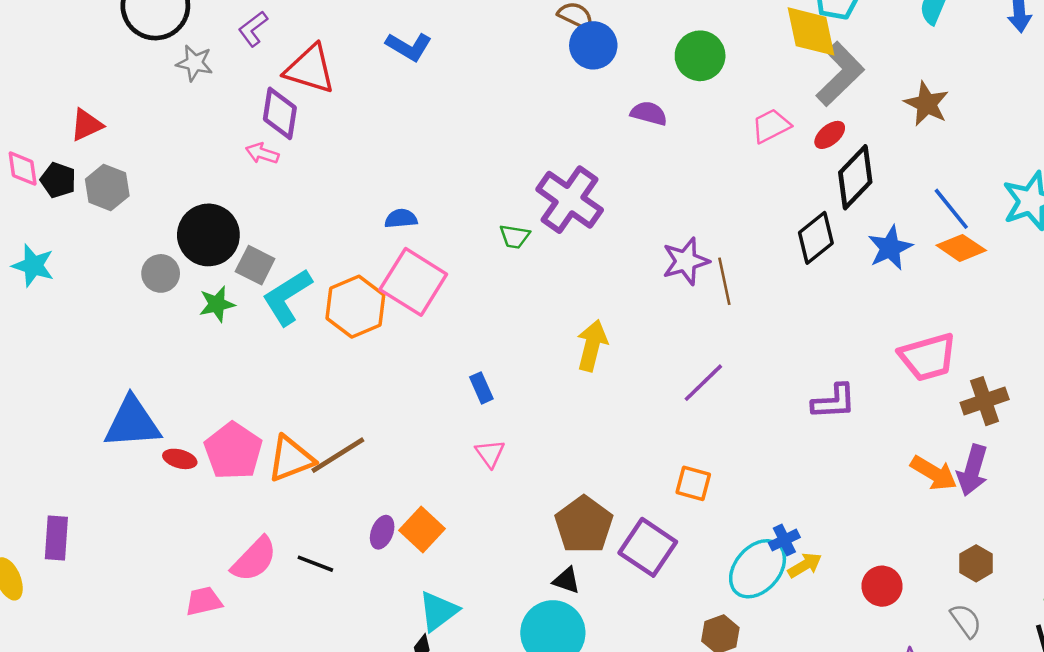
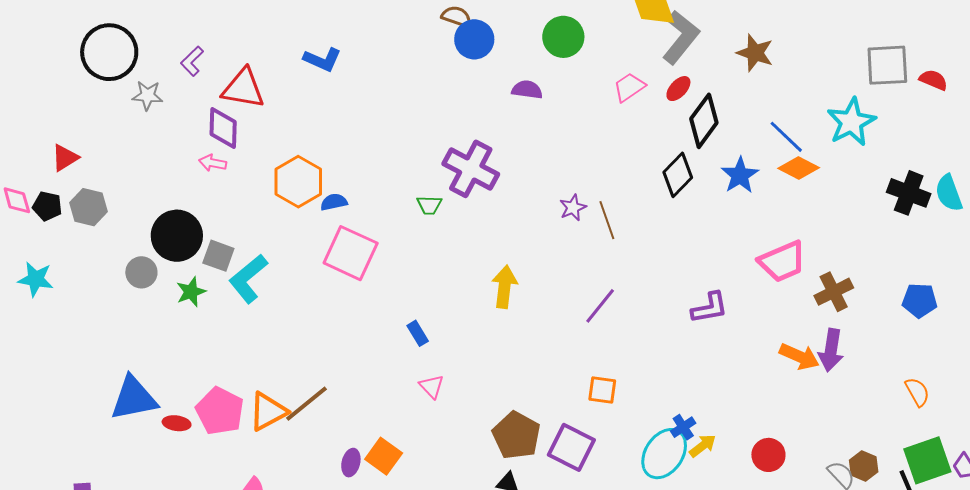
purple star: (686, 261) -> (573, 208), size x0.7
orange hexagon: (355, 307) -> (298, 182), moved
brown hexagon: (976, 563) -> (864, 466), moved

